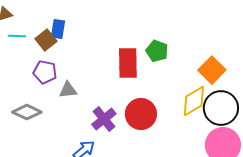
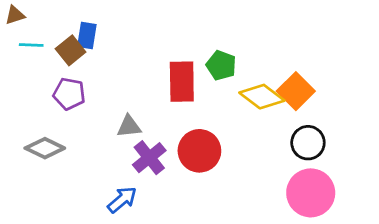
gray triangle: (68, 90) -> (129, 126), moved
yellow diamond: (194, 101) -> (262, 97), moved, turned 68
black circle: (221, 108) -> (308, 143), size x0.7

